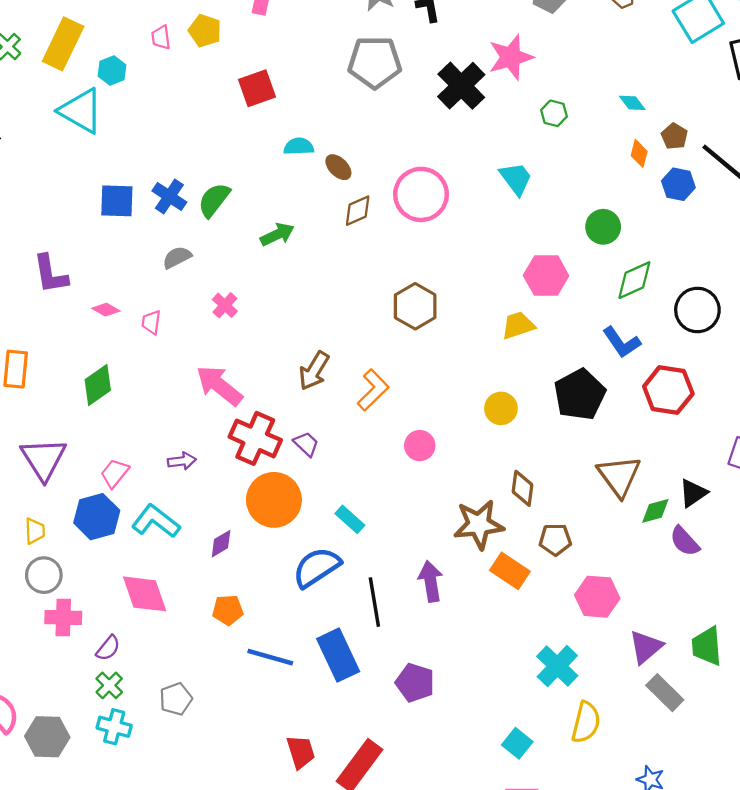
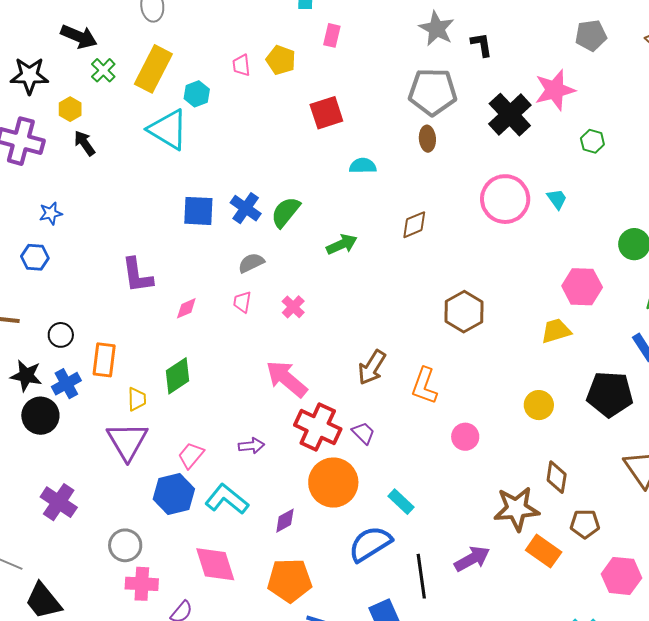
brown ellipse: (338, 167) -> (427, 139), moved, turned 40
cyan trapezoid: (516, 179) -> (557, 199), size x0.7
pink circle: (421, 194) -> (505, 199), moved
pink diamond: (106, 310) -> (186, 308), turned -55
pink trapezoid: (151, 322) -> (242, 302), moved
orange L-shape: (373, 390) -> (424, 386), turned 153
black pentagon: (580, 395) -> (610, 394), turned 30
yellow trapezoid: (35, 531) -> (137, 399), moved
purple arrow: (431, 581) -> (472, 559), turned 69
orange pentagon: (228, 610) -> (290, 580), size x1.6

